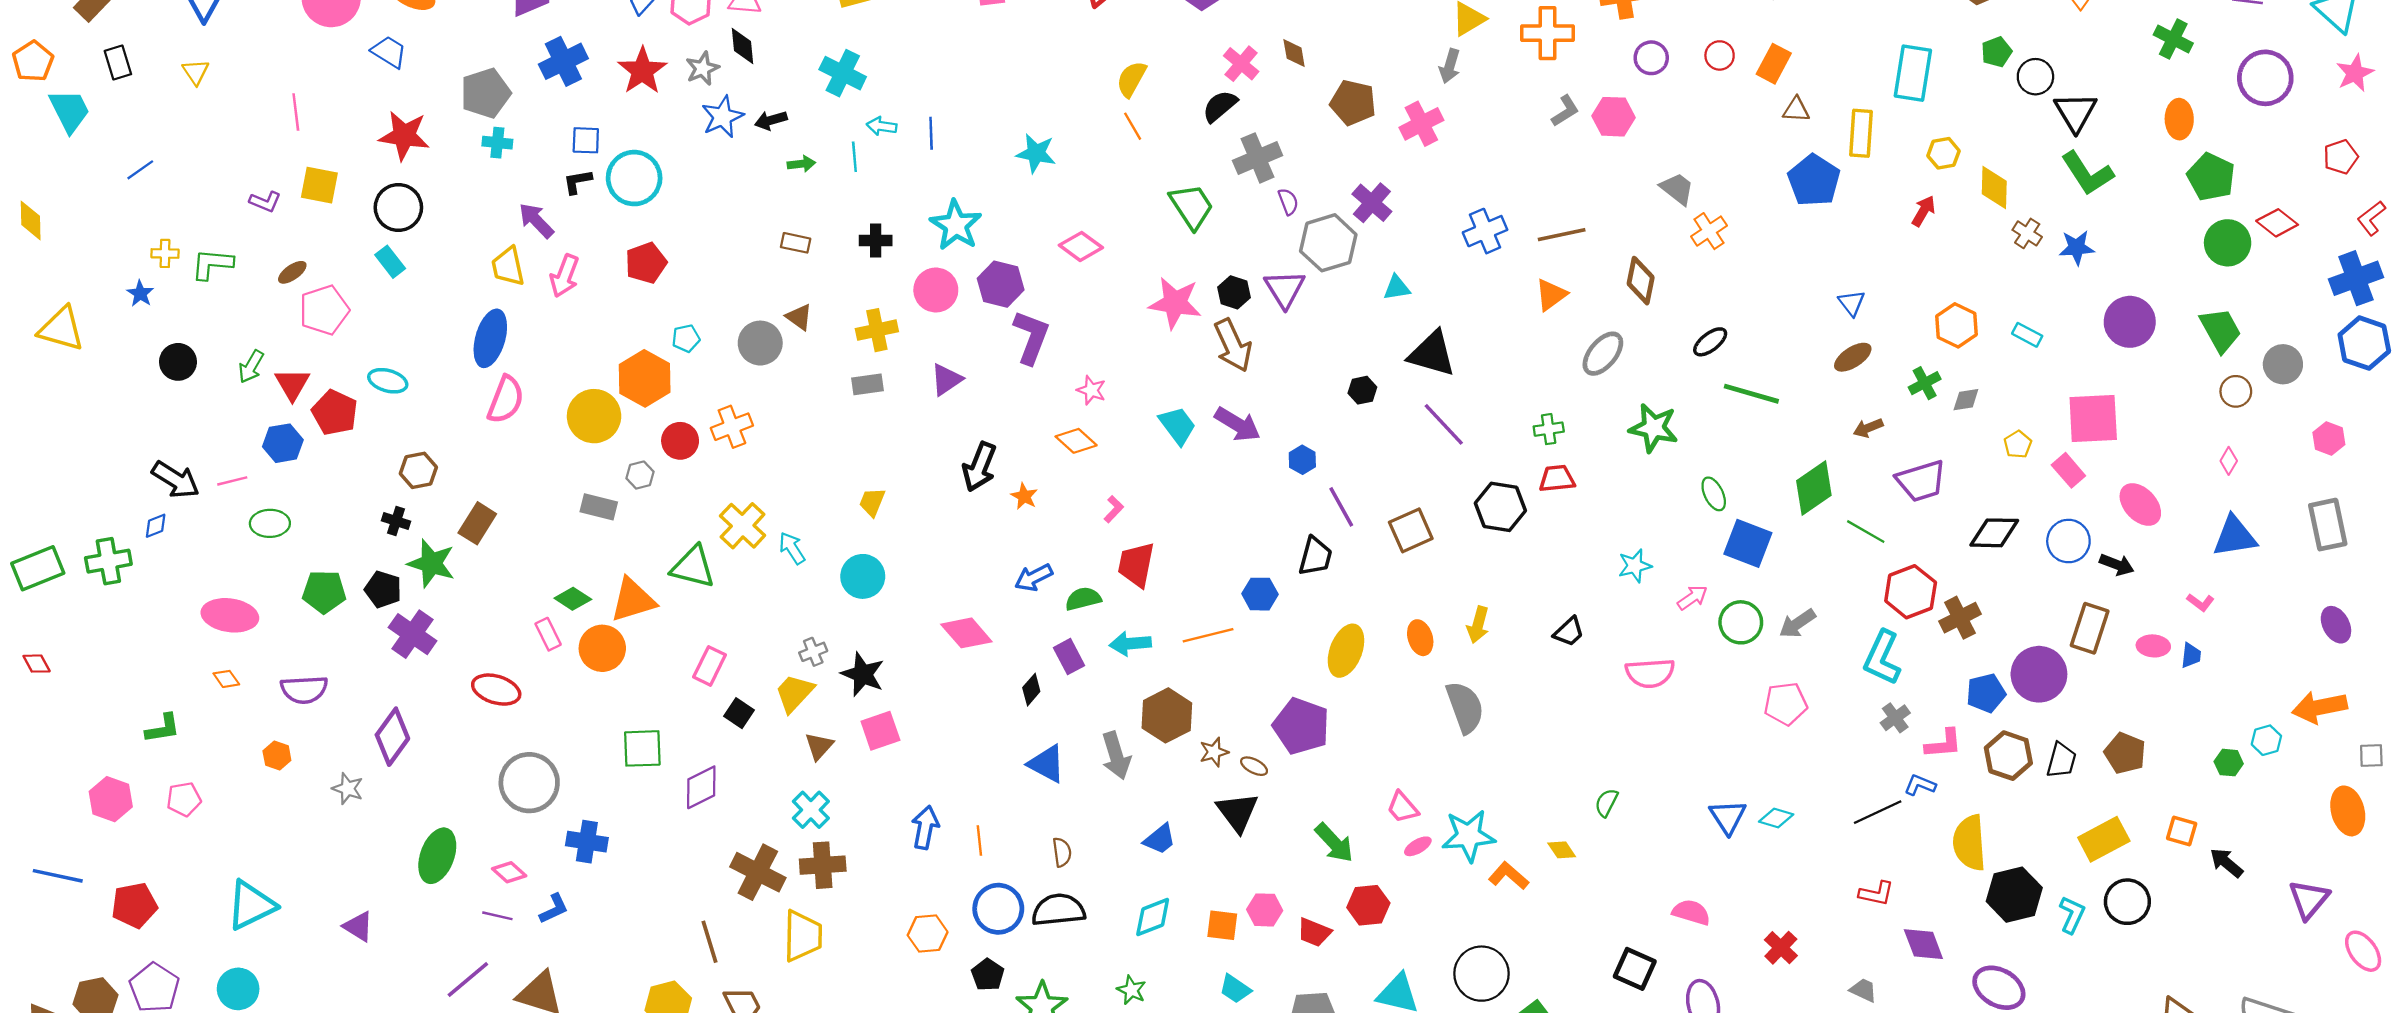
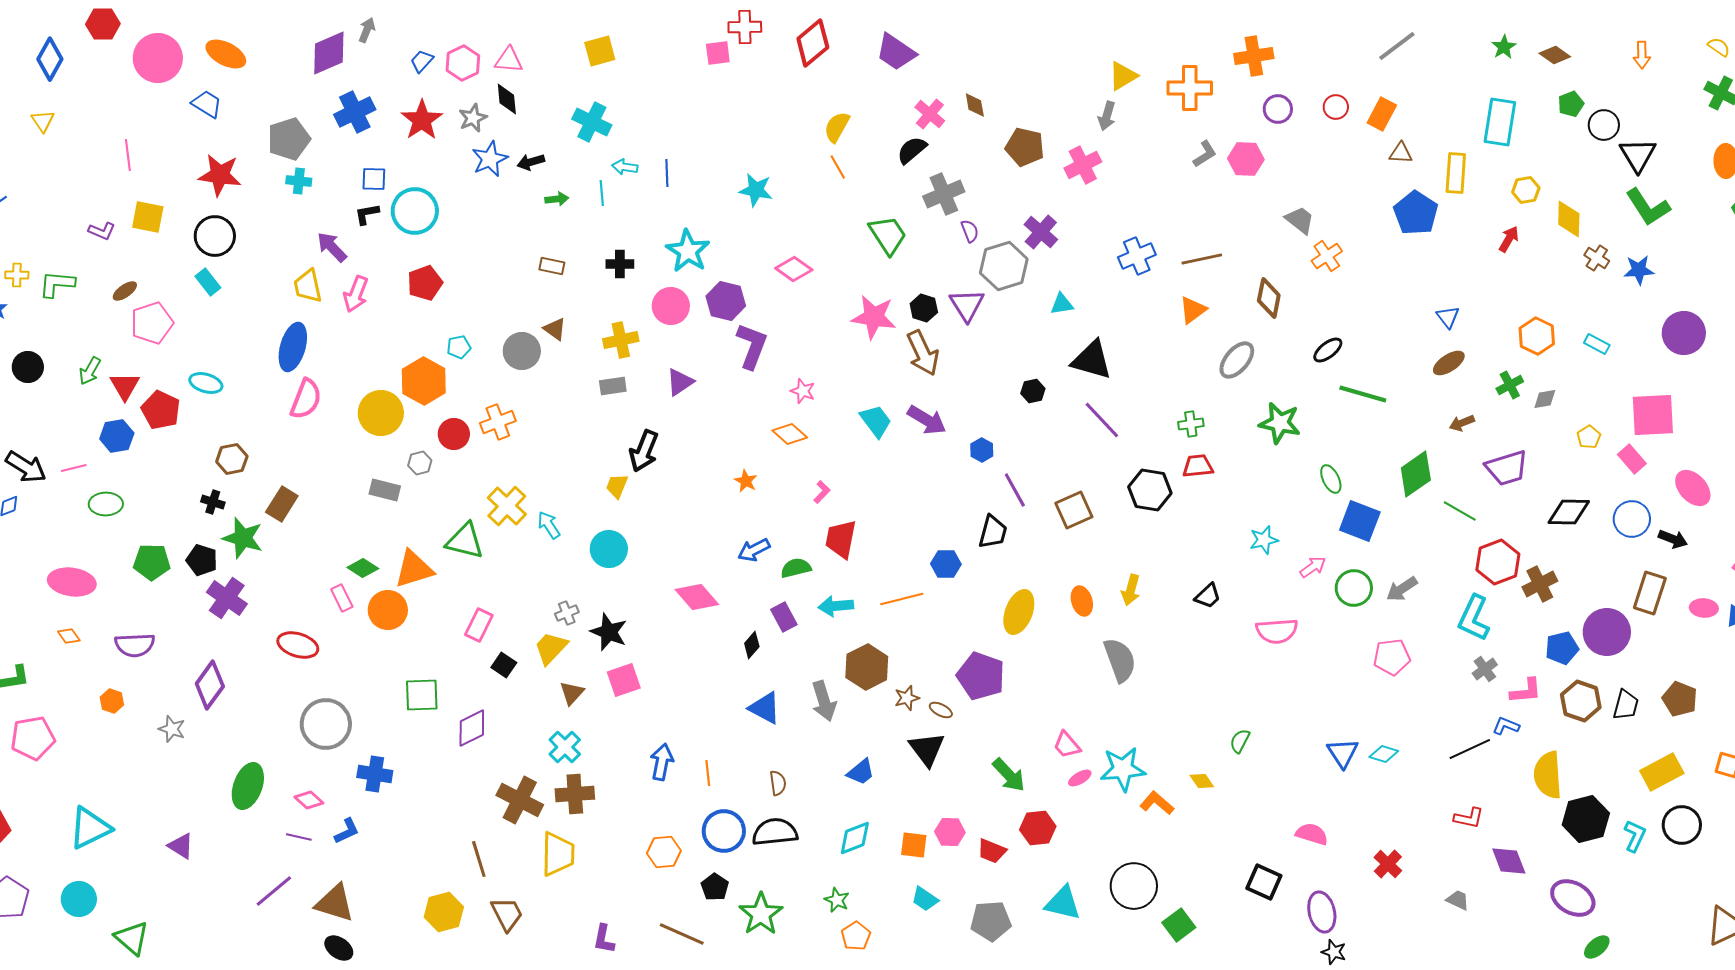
black arrow: (979, 467) -> (644, 451), moved
pink pentagon: (184, 799) -> (33, 738), size x1.5

